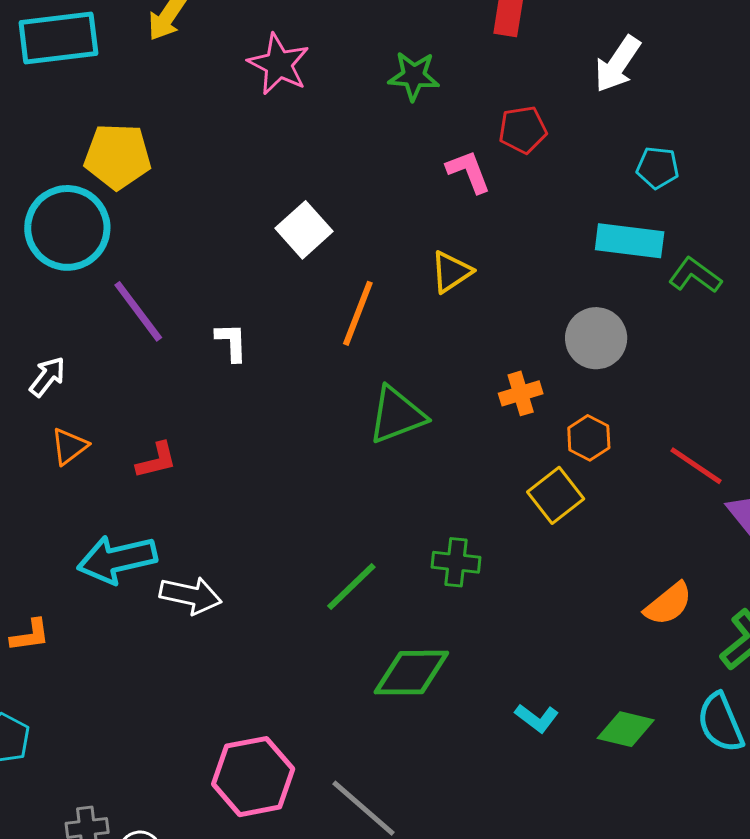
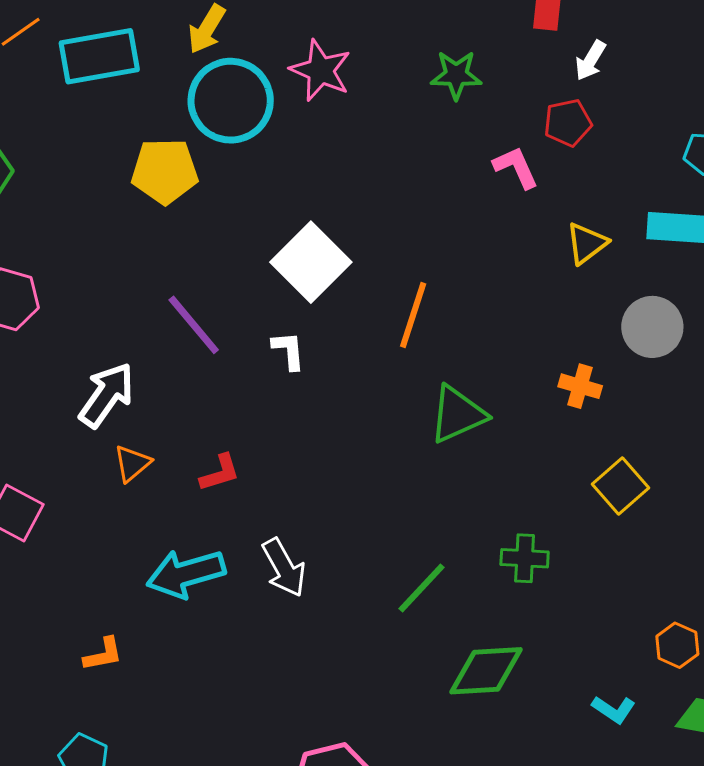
white arrow: (617, 64) -> (590, 60), moved, size x0.7
cyan circle: (67, 228) -> (231, 101), moved
white square: (304, 230) -> (311, 262), moved, size x1.4
yellow triangle: (451, 272) -> (587, 243), moved
white arrow: (47, 377) -> (107, 395), size x1.6
orange cross: (521, 393) -> (580, 386), turned 36
orange hexagon: (589, 438) -> (677, 645), moved
white arrow: (191, 595) -> (284, 568), moved, turned 52

